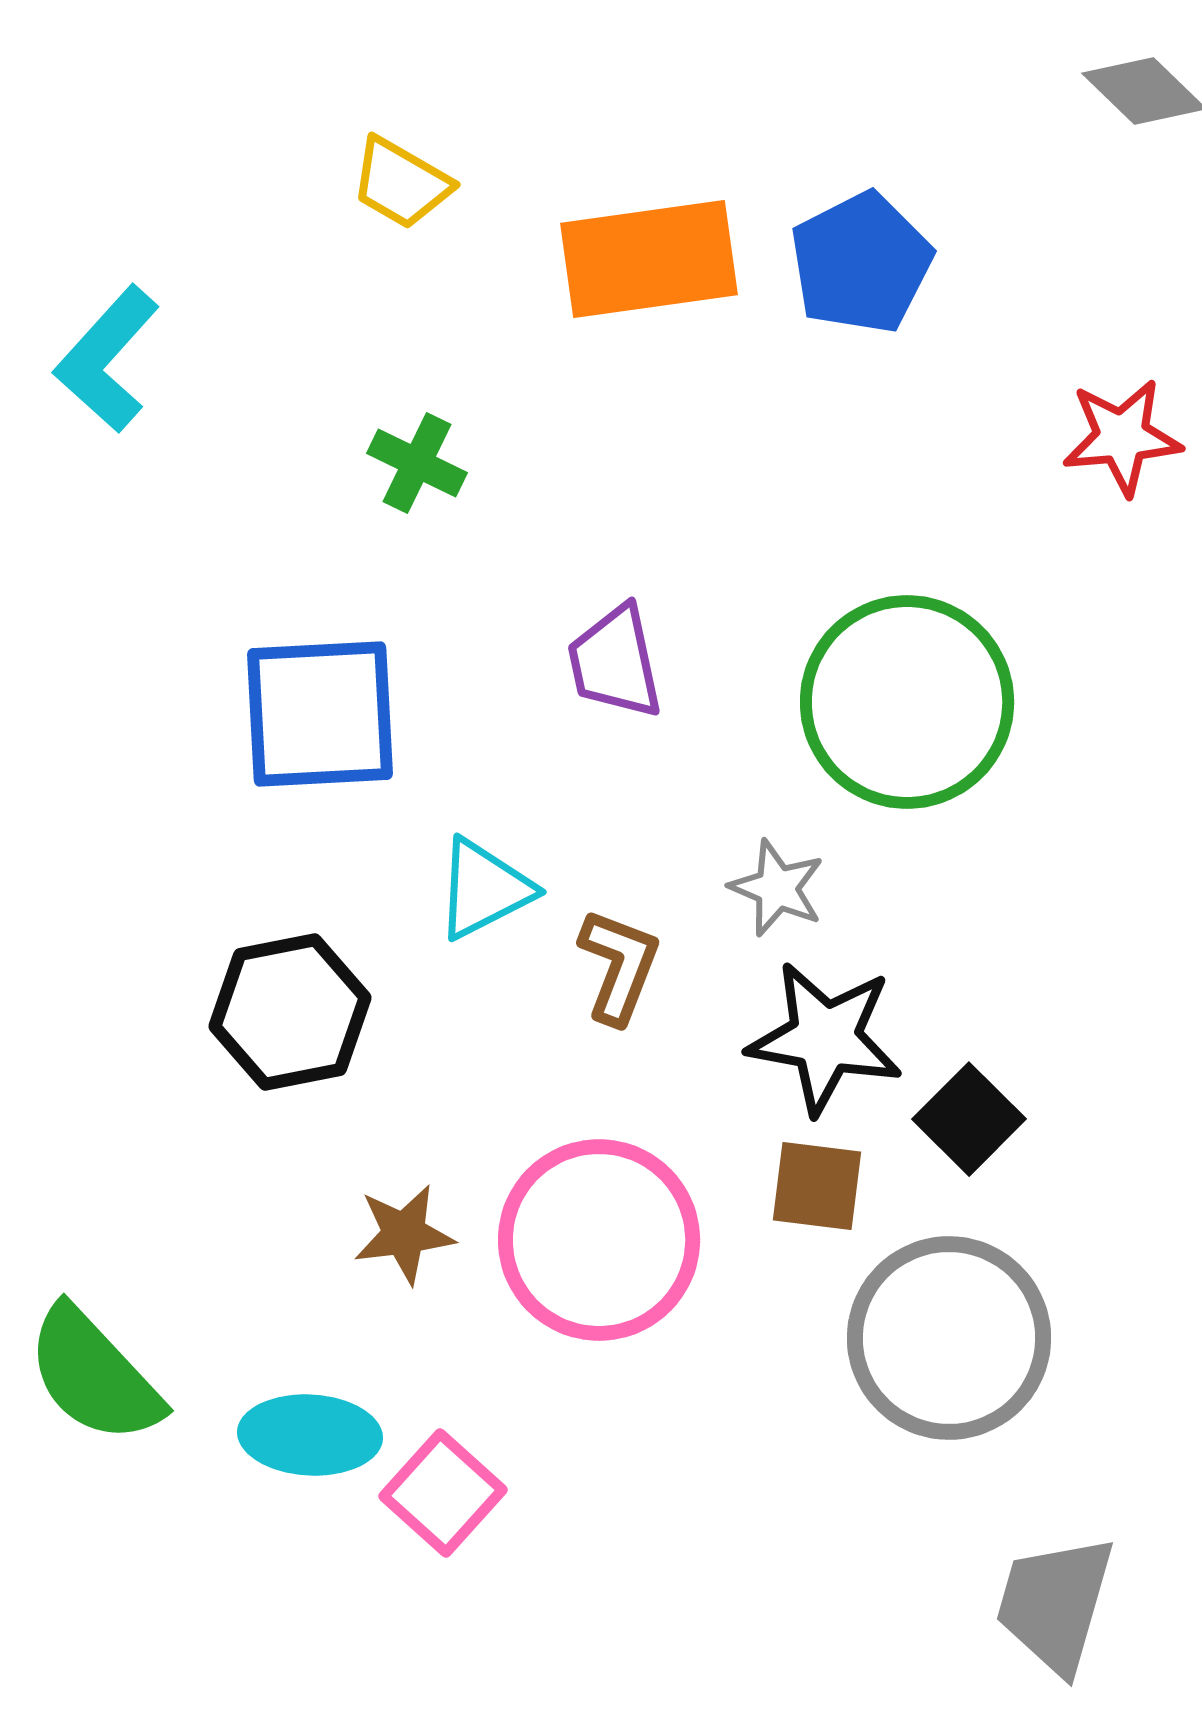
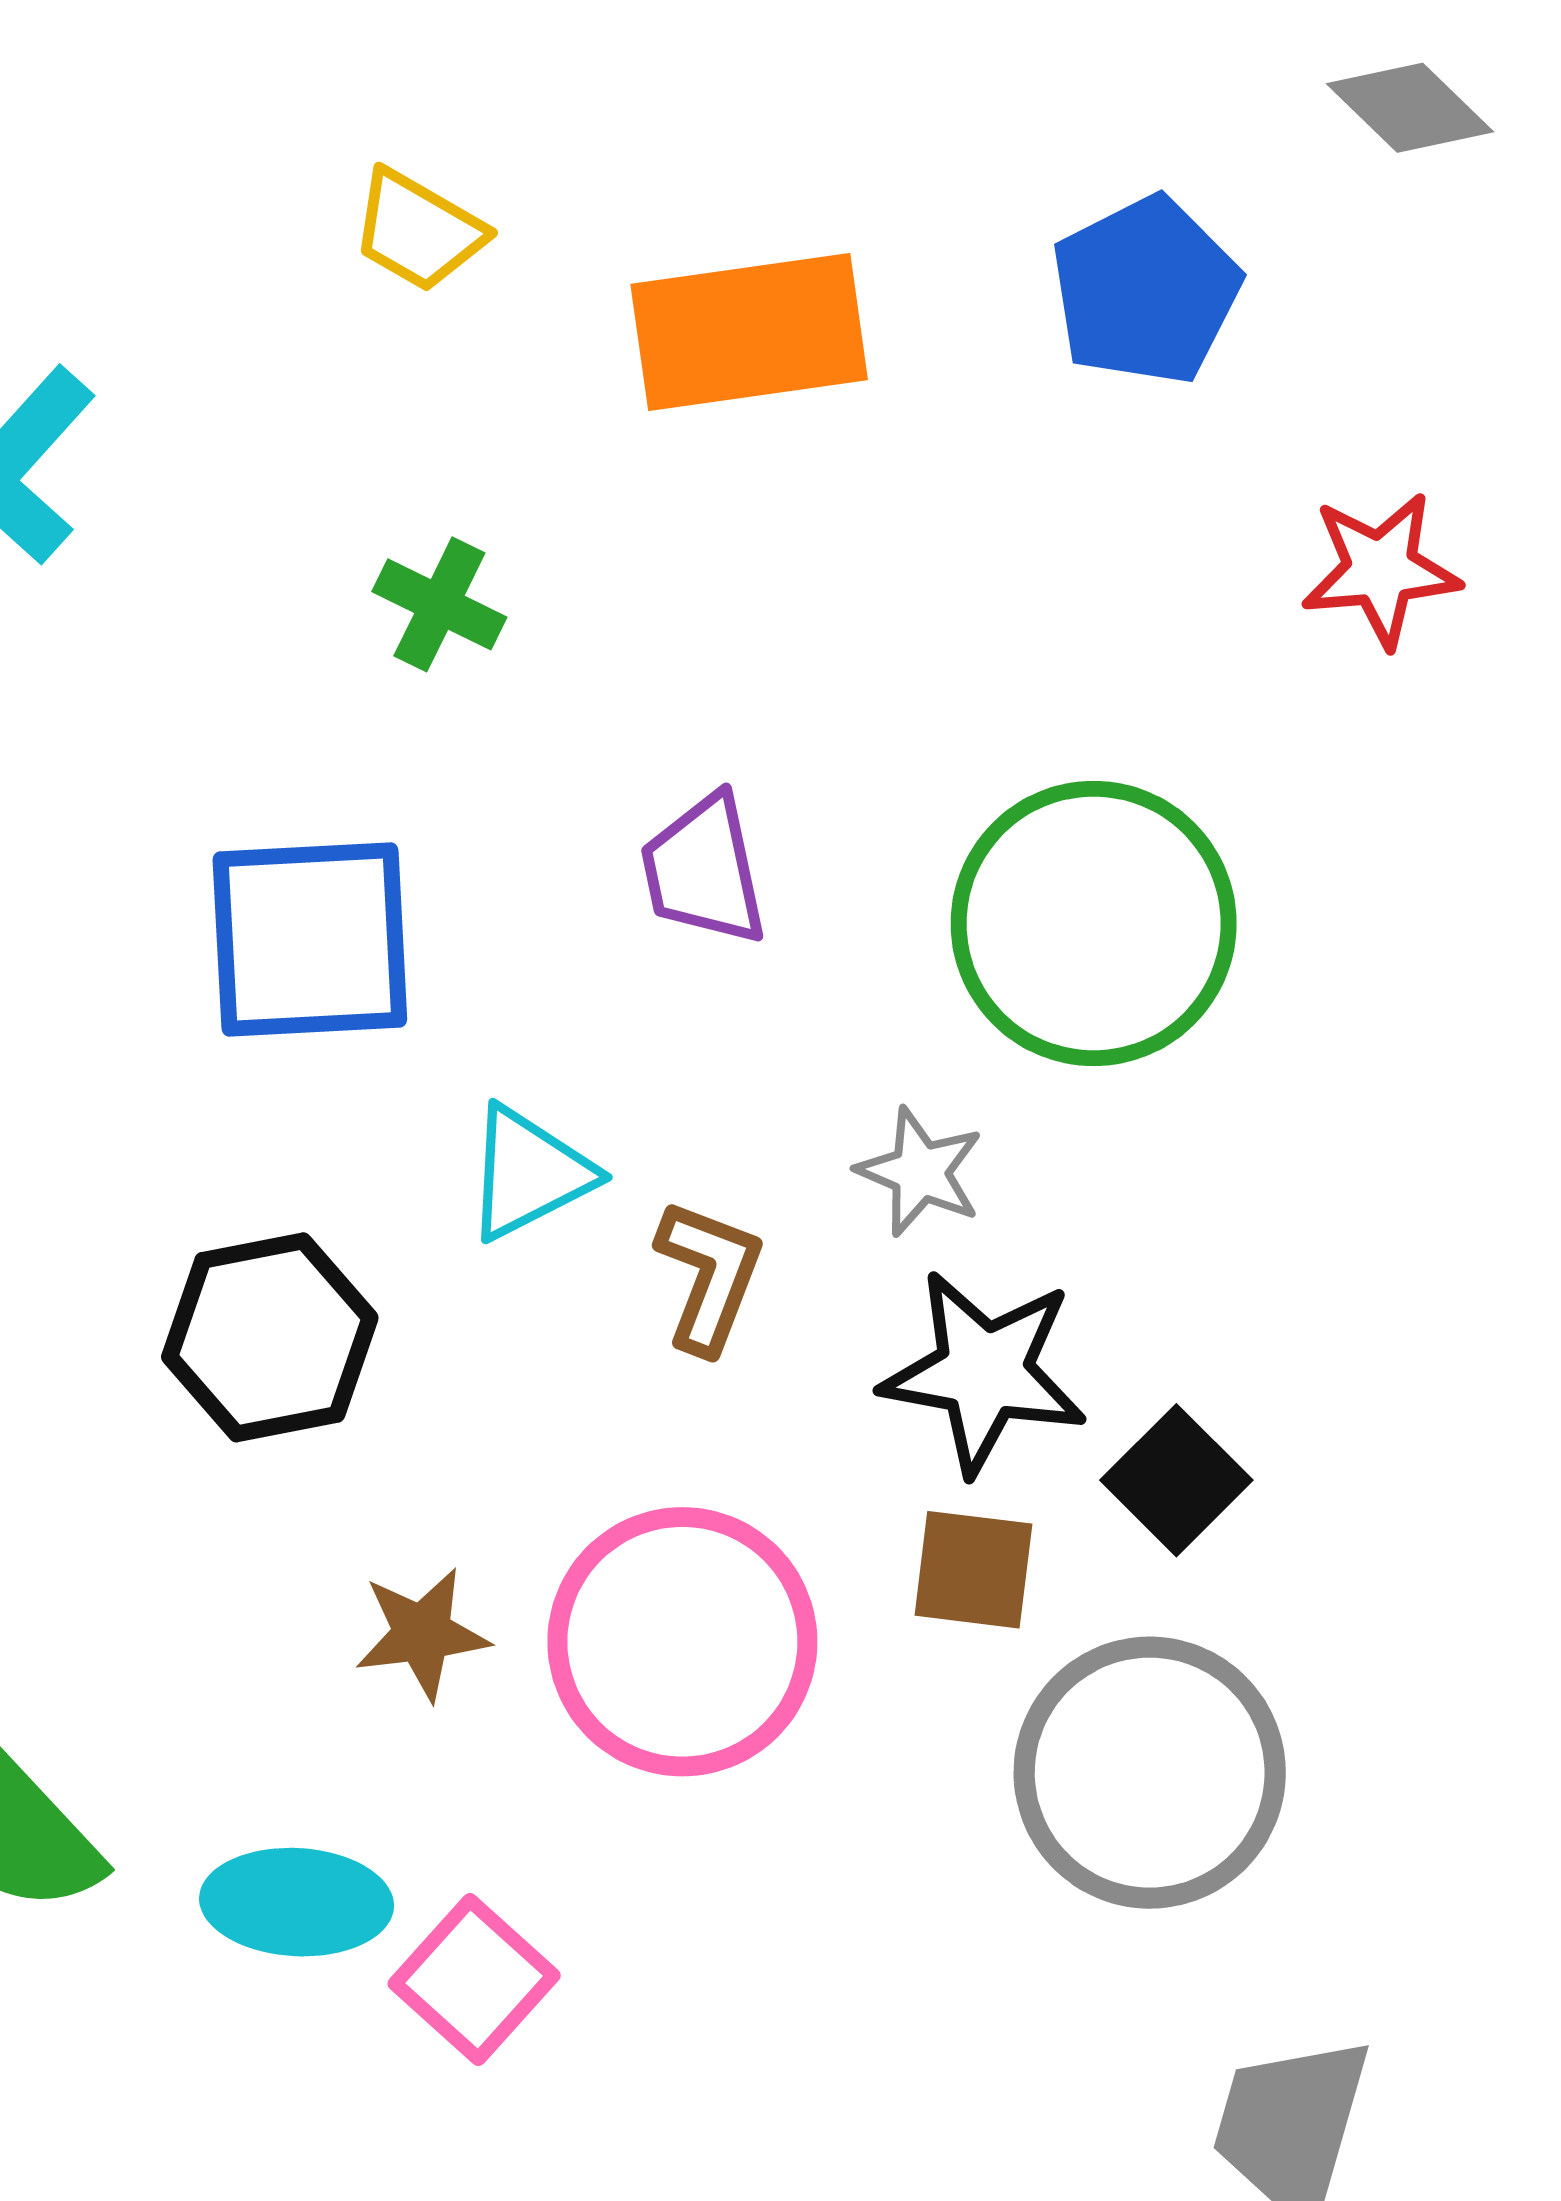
blue pentagon: (861, 263) -> (1146, 291), moved

